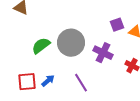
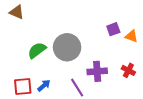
purple cross: (103, 53) -> (97, 71), moved, turned -30

